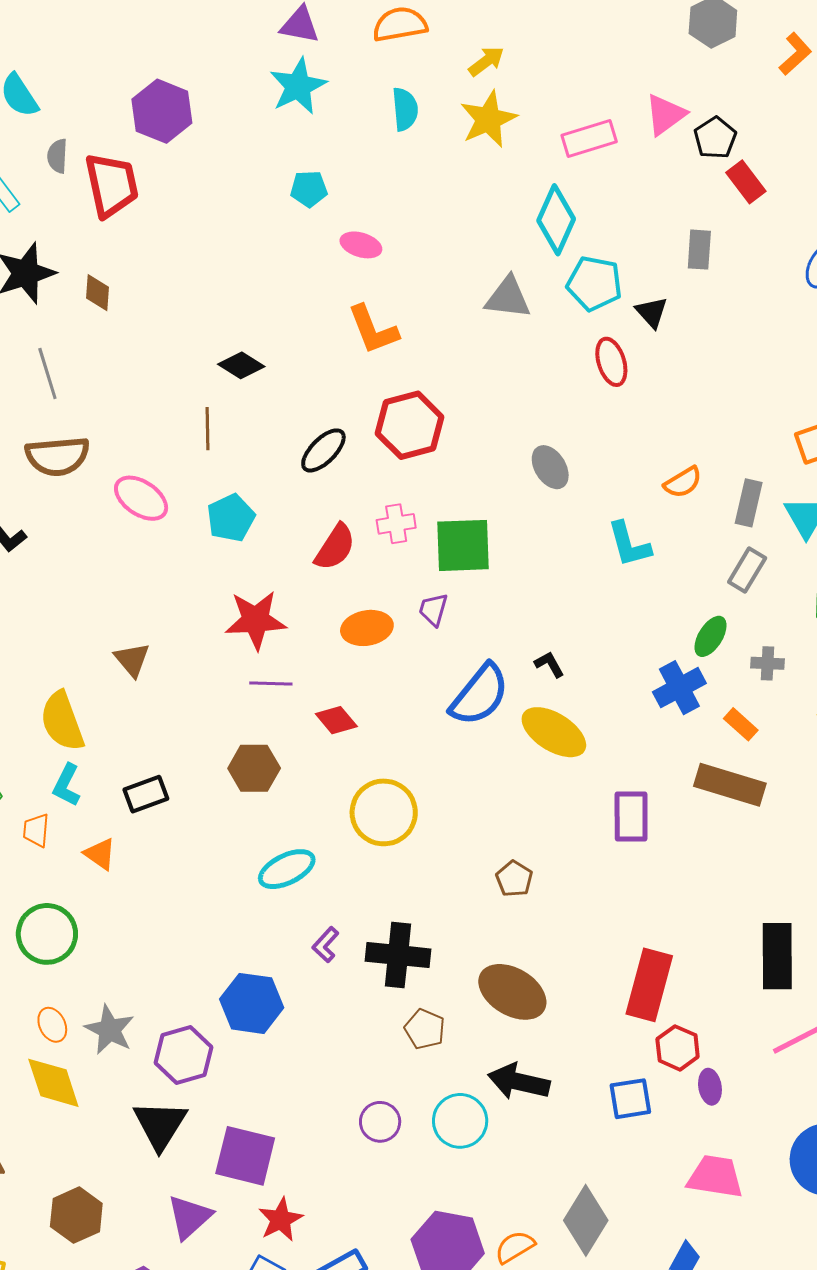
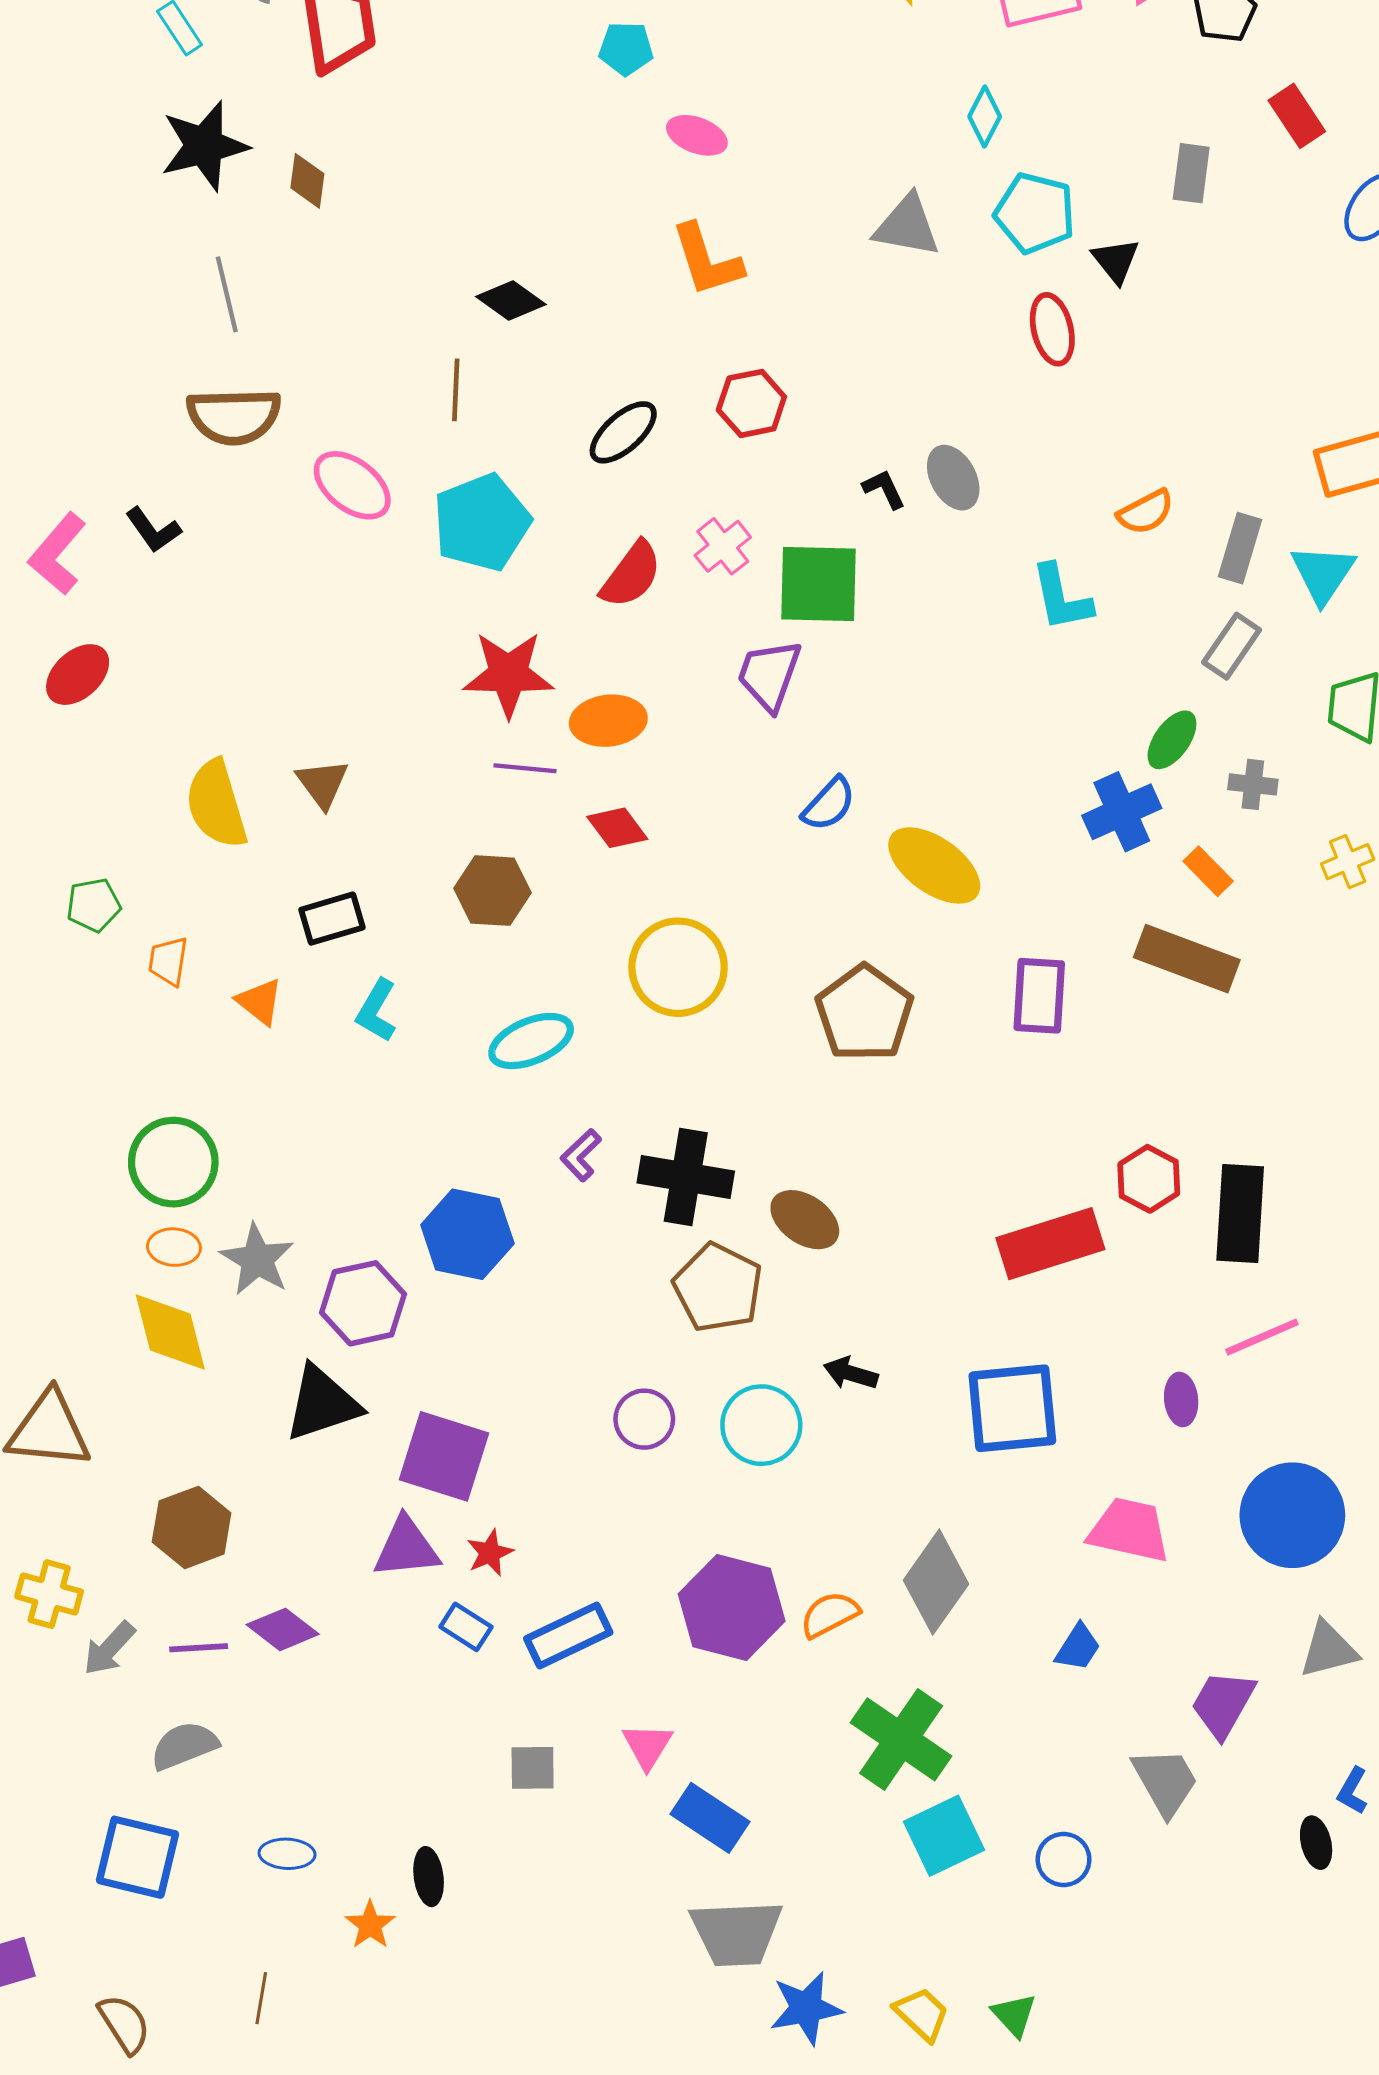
red rectangle: (746, 182) -> (1297, 116), moved
cyan diamond: (556, 220) -> (985, 117), size x0.6
red hexagon: (410, 425) -> (751, 403), size x0.7
cyan pentagon: (231, 518) -> (482, 522), size x1.4
pink cross: (396, 524) -> (723, 546), turned -33
purple trapezoid: (433, 610) -> (769, 675), size x1.5
orange ellipse: (367, 628) -> (608, 721), moved
brown triangle: (132, 660) -> (322, 784), moved
black L-shape: (549, 664) -> (884, 489), moved
blue semicircle: (479, 695) -> (829, 804), size x0.6
cyan L-shape: (67, 785) -> (377, 1011), moved
brown pentagon: (514, 879) -> (864, 1013), moved, size x1.8
green circle: (47, 934) -> (173, 1162), moved
red rectangle: (649, 985) -> (1050, 1244), turned 54
brown ellipse: (512, 992) -> (805, 1220), moved, size x0.7
orange ellipse: (52, 1025) -> (174, 1247), turned -64
brown pentagon: (425, 1029) -> (718, 1288), size x1.5
red hexagon: (678, 1048) -> (1149, 1179), moved
black arrow: (519, 1082) -> (851, 1373), size x0.6
purple ellipse: (710, 1087) -> (1181, 1399), moved
blue square: (630, 1099) -> (1012, 1408), size x1.5
black triangle: (160, 1125) -> (322, 1403), turned 36
purple triangle: (189, 1217) -> (406, 1548), moved, turned 33
red star: (281, 1220) -> (490, 1553), size x0.7

